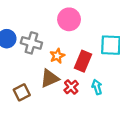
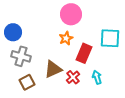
gray cross: (31, 43) -> (21, 56), moved
orange star: (57, 56) -> (66, 38), moved

